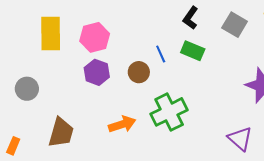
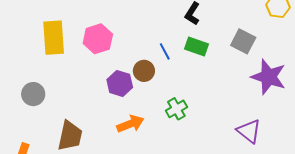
gray square: (235, 25) -> (243, 41), moved
purple hexagon: (97, 72) -> (120, 83), moved
green cross: (169, 112) -> (176, 109), size x0.6

